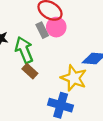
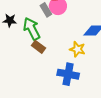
yellow star: (74, 78) -> (77, 49), size x0.7

